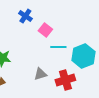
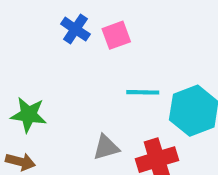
pink square: (45, 30) -> (116, 35), moved, turned 32

